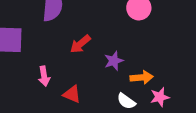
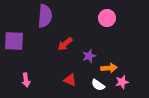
pink arrow: (44, 76) -> (26, 80), moved
red triangle: (72, 94) -> (70, 80), moved

